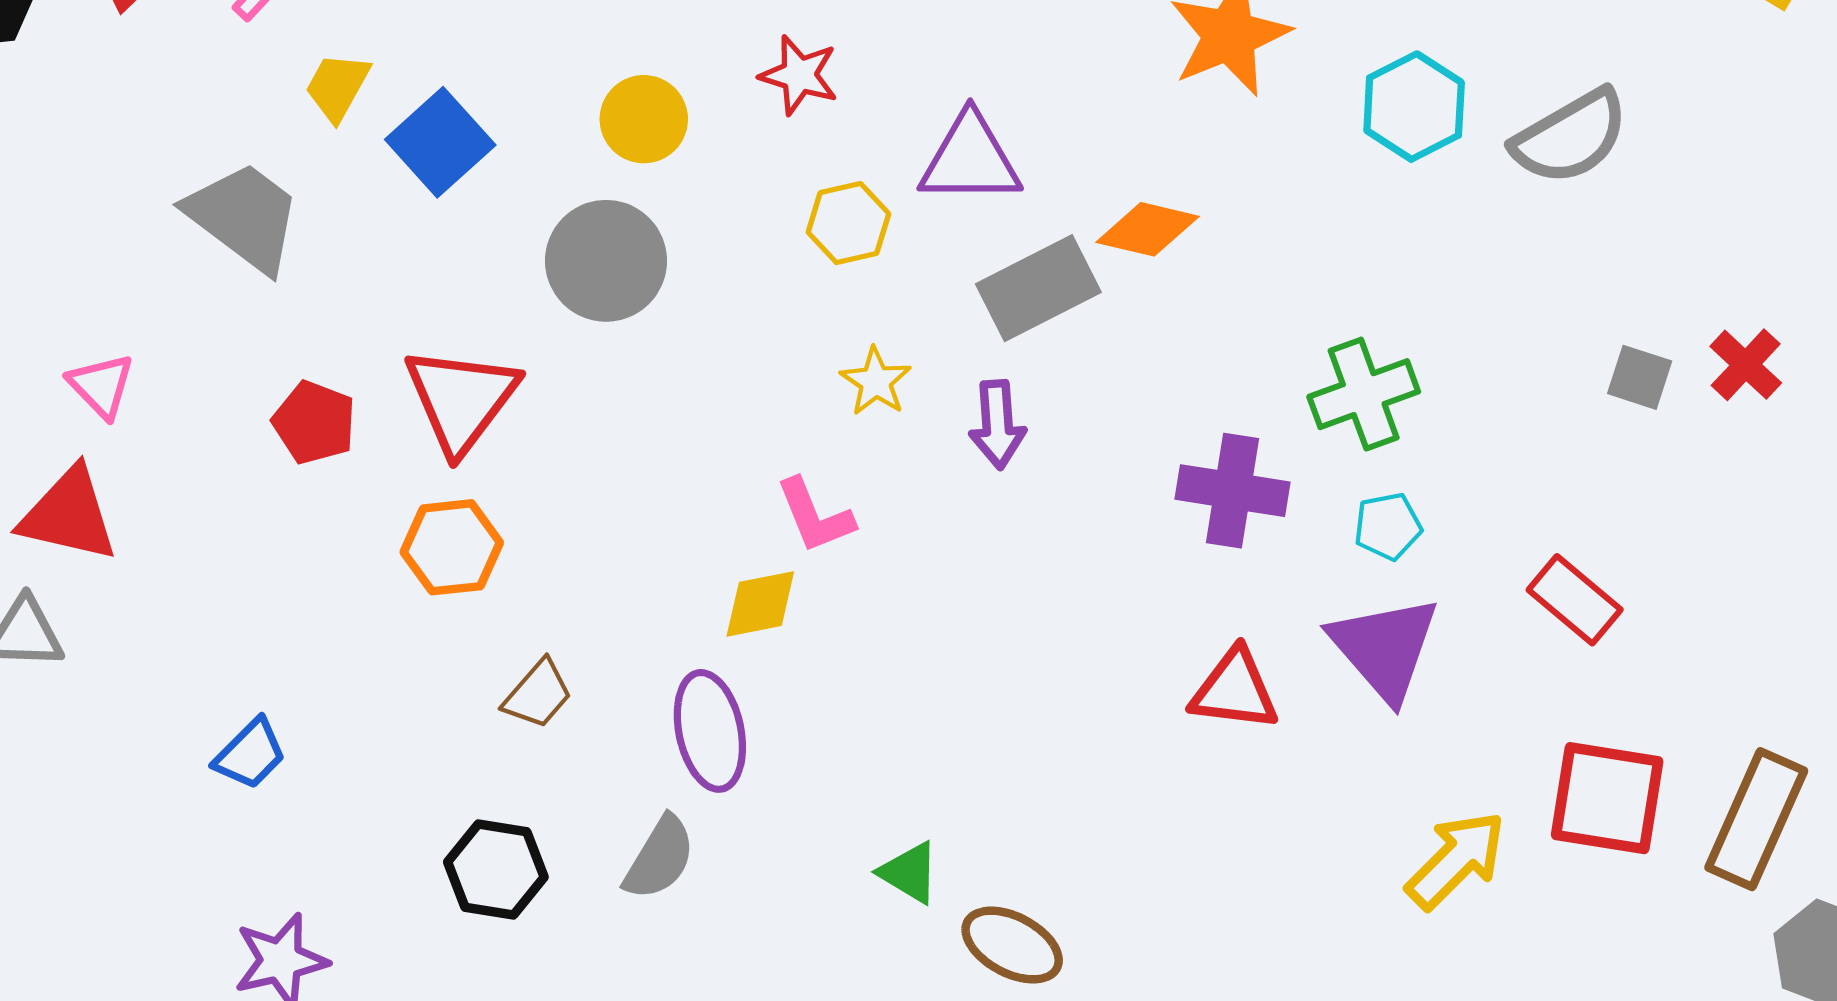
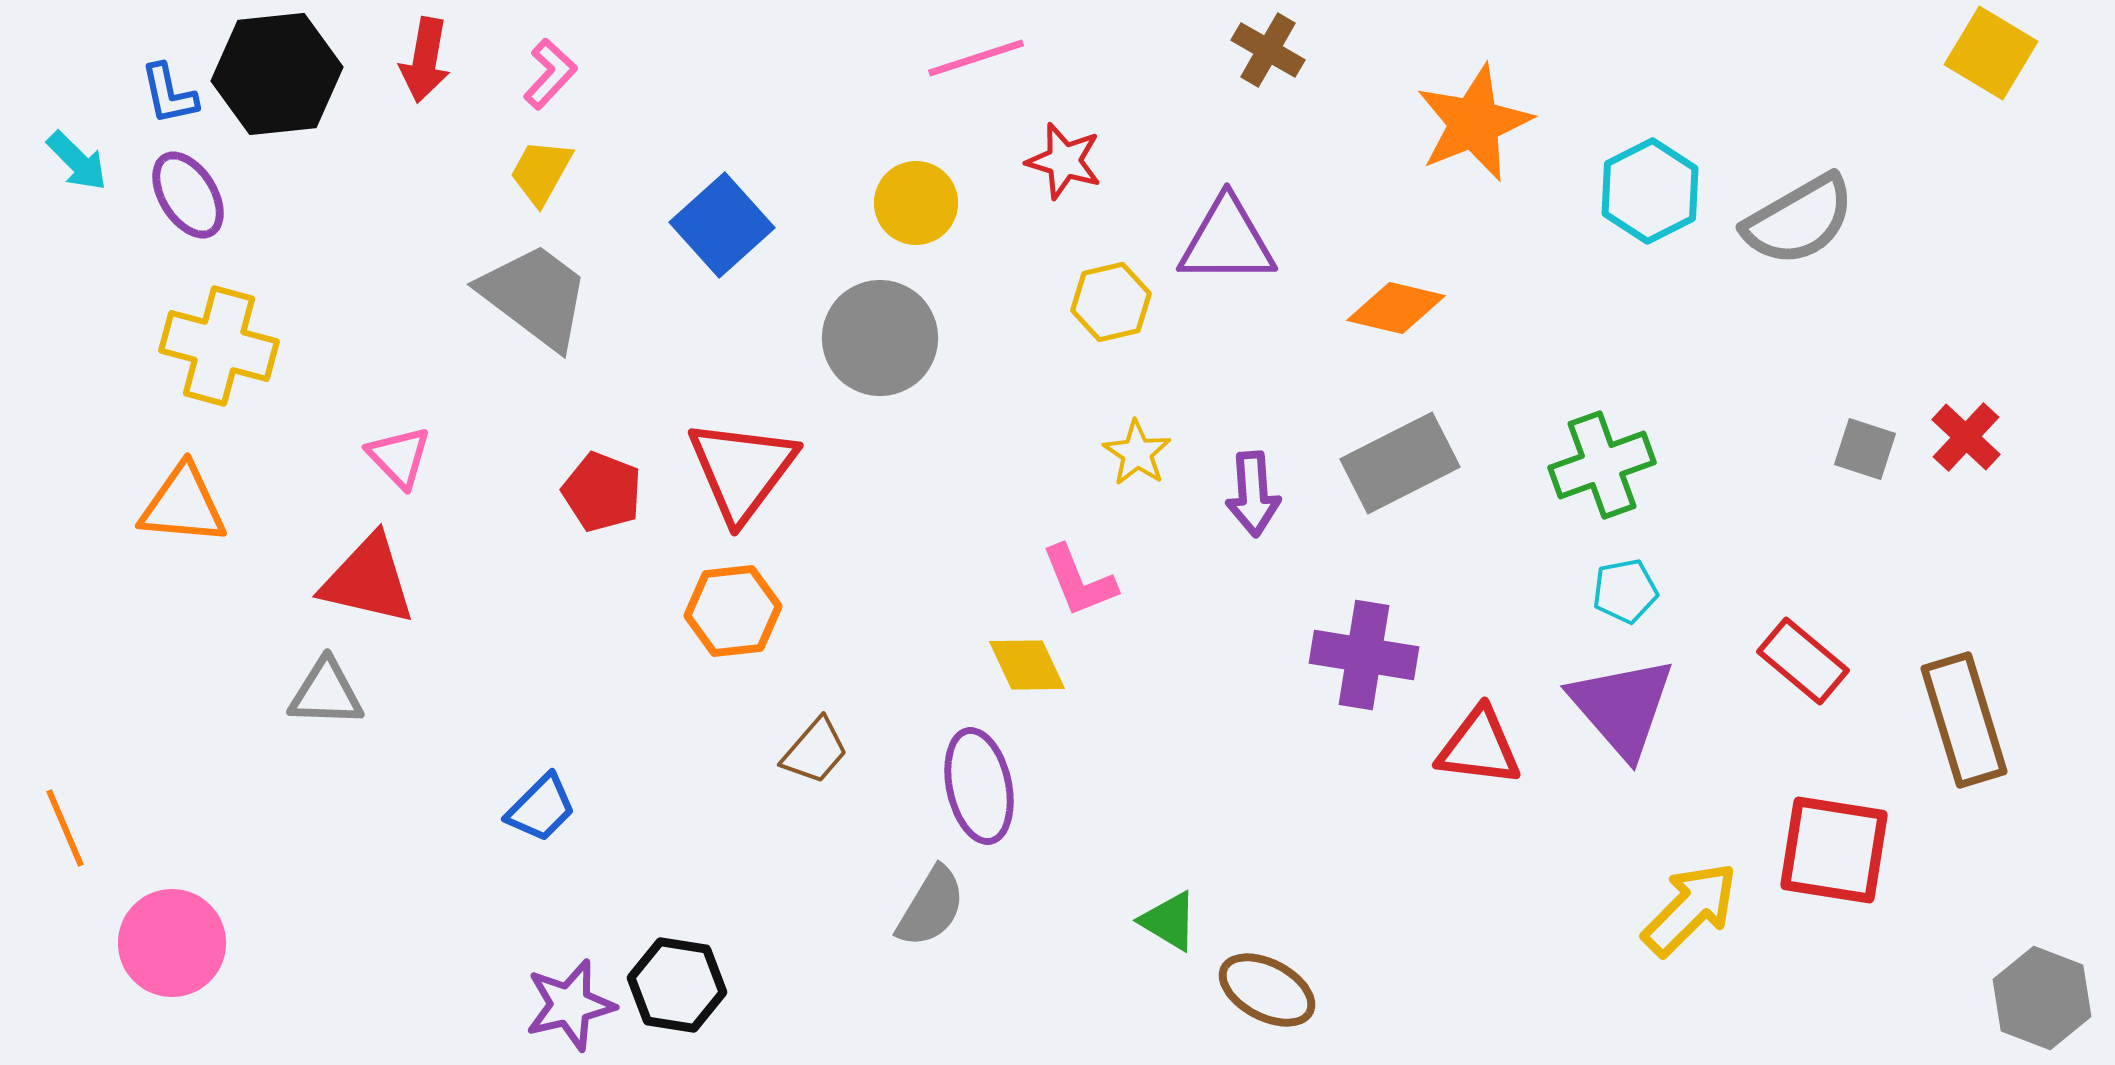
yellow trapezoid: (337, 87) -> (541, 172), moved
gray rectangle: (1038, 288) -> (1400, 463), moved
purple cross: (1233, 491) -> (1364, 655), moved
yellow diamond: (760, 604) -> (1027, 665), turned 76
brown rectangle: (1756, 819) -> (1964, 720), moved, turned -41
black hexagon: (496, 869) -> (677, 985), moved

